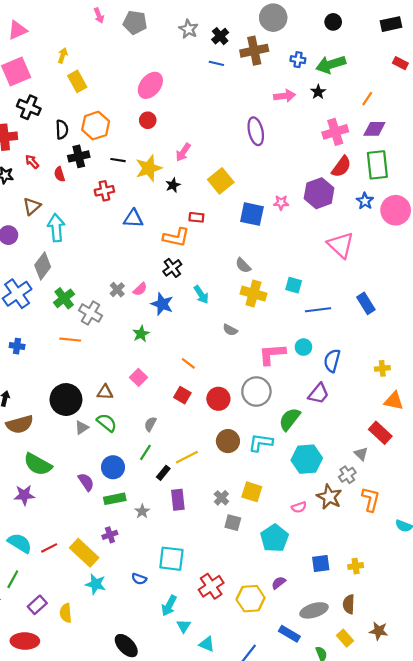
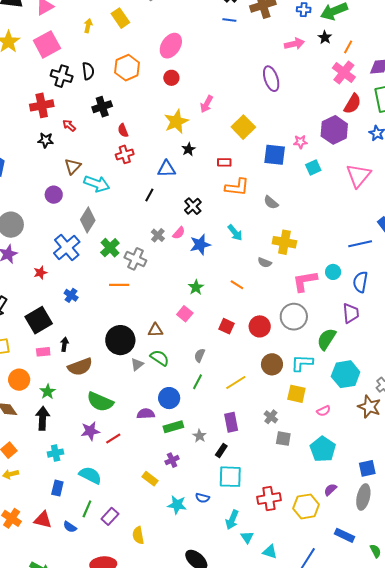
yellow rectangle: (77, 81) -> (120, 18), moved
orange line: (367, 99) -> (348, 47), moved
orange hexagon: (96, 126) -> (127, 68), moved
black semicircle: (62, 130) -> (88, 71), moved
pink cross: (335, 132) -> (344, 73), turned -30
black cross: (79, 156) -> (102, 107), moved
black line: (118, 160) -> (149, 195), moved, turned -64
red semicircle: (59, 174) -> (123, 130), moved
black star: (173, 185) -> (189, 149), moved
red cross: (104, 191) -> (125, 154), moved
cyan arrow: (56, 228) -> (97, 184), turned 120
orange L-shape: (176, 237) -> (237, 187), moved
pink triangle: (341, 245) -> (358, 176), turned 32
black cross: (172, 268) -> (193, 206), moved
cyan square: (294, 285) -> (313, 168), moved, turned -35
yellow cross: (253, 294) -> (284, 242), moved
blue star: (162, 304) -> (200, 245), turned -30
blue line: (318, 310) -> (360, 244), moved
green star: (141, 334) -> (196, 287), moved
blue cross: (17, 346) -> (71, 295), turned 32
orange line: (188, 363) -> (237, 285), moved
purple trapezoid: (319, 394) -> (351, 313), turned -40
black rectangle: (163, 473) -> (221, 451), moved
purple semicircle: (86, 482) -> (146, 414), turned -54
yellow square: (252, 492) -> (296, 394), moved
pink semicircle: (299, 507) -> (324, 411), moved
red line: (49, 548) -> (113, 438), moved
yellow rectangle: (84, 553) -> (150, 479), size x0.6
cyan star: (96, 584) -> (177, 505), moved
red cross: (211, 586) -> (269, 499), turned 30
purple rectangle: (37, 605) -> (110, 516), moved
gray ellipse: (314, 610) -> (363, 497), moved, turned -55

